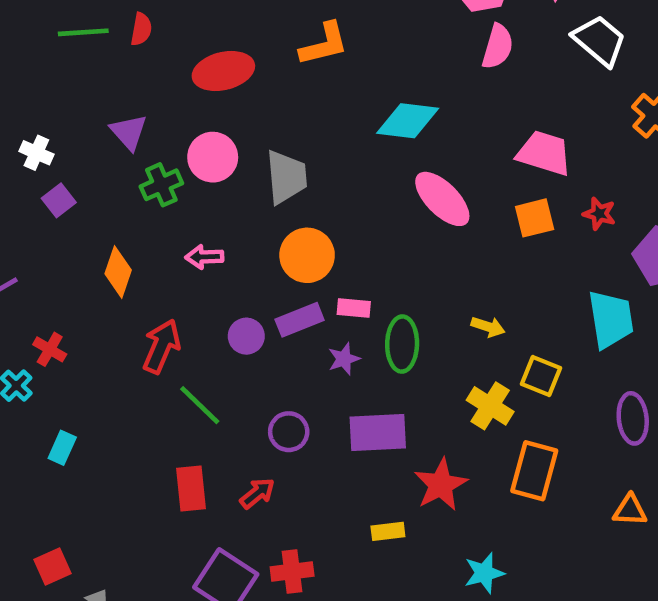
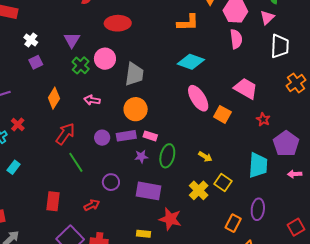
white trapezoid: (599, 40) -> (280, 46), turned 40
orange L-shape: (324, 44) -> (188, 23), moved
pink semicircle: (498, 47) -> (236, 39), turned -36
green cross: (161, 185) -> (81, 65), turned -36
orange square: (535, 218) -> (222, 114), moved, turned 30
orange rectangle: (534, 471) -> (233, 223), moved, size x0.7
red star: (441, 485) -> (170, 219), turned 30
red rectangle: (191, 489) -> (53, 201), moved

